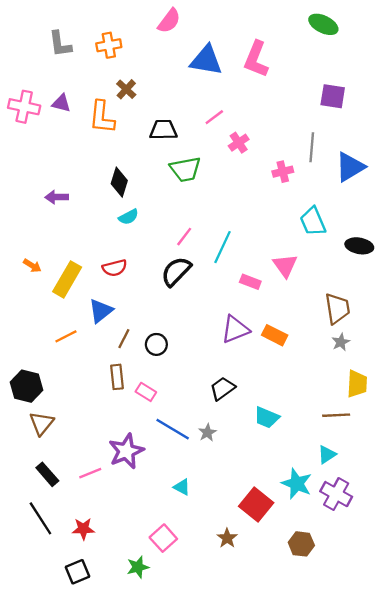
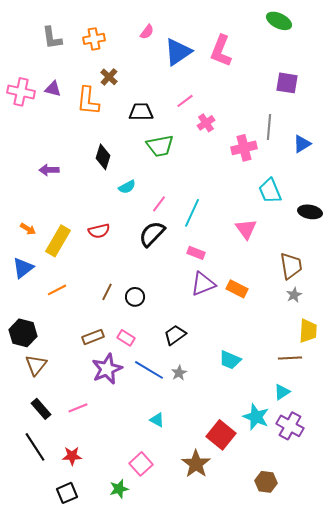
pink semicircle: (169, 21) -> (147, 32), moved, size x0.7
blue triangle: (206, 60) -> (178, 52), turned -44
blue triangle: (350, 167) -> (302, 144), size x0.7
pink cross: (283, 172) -> (244, 148), size x1.4
cyan semicircle: (129, 217) -> (127, 187), moved
pink rectangle: (250, 282) -> (196, 253), moved
blue triangle: (101, 311) -> (23, 268), moved
brown rectangle: (117, 377) -> (93, 337), moved, turned 75
black trapezoid: (222, 389) -> (175, 335), moved
purple star: (126, 451) -> (107, 369), moved
brown star: (227, 538) -> (196, 464), size x1.6
brown hexagon: (301, 544) -> (266, 482), moved

